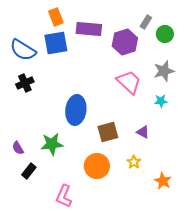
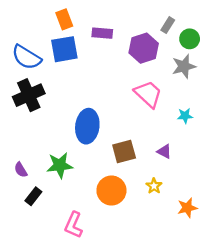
purple rectangle: (89, 29) -> (102, 33), size x0.7
gray star: (164, 71) -> (184, 66), moved
black cross: (25, 83) -> (29, 95), size x1.5
orange star: (163, 181) -> (187, 208), turned 30

